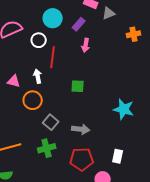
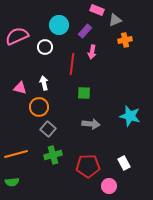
orange cross: (134, 34) -> (125, 40), moved
red line: (53, 57) -> (72, 64), moved
gray square: (51, 122) -> (48, 129), moved
gray arrow: (81, 129) -> (91, 124), moved
white rectangle: (118, 156) -> (124, 163), turned -40

